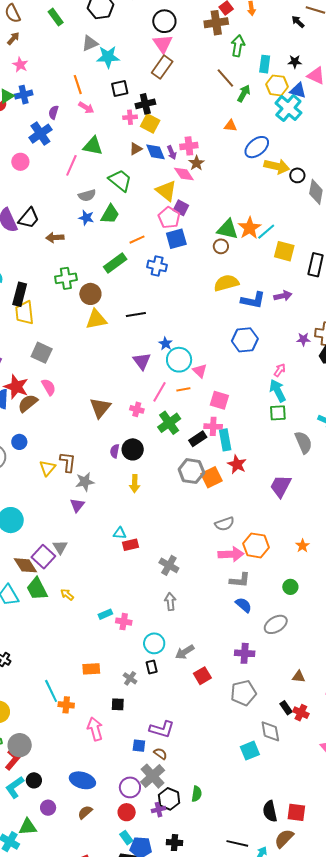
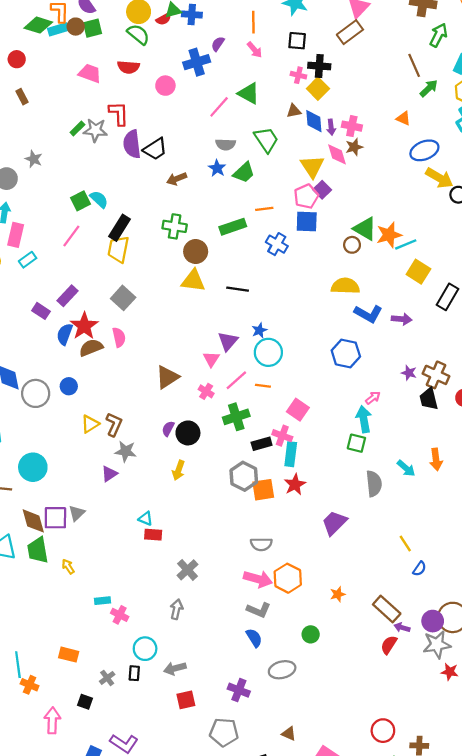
brown arrow: (55, 238) -> (177, 179), turned -36
pink triangle: (200, 371) -> (211, 359), moved
purple square: (43, 557) -> (55, 518), turned 30

